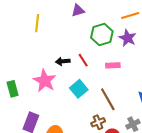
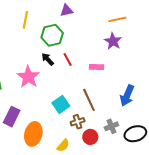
green hexagon: (102, 34) -> (52, 35), moved
black arrow: (63, 61) -> (48, 59), turned 48
cyan square: (79, 89) -> (61, 104), moved

